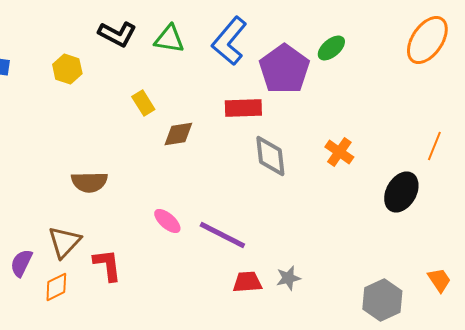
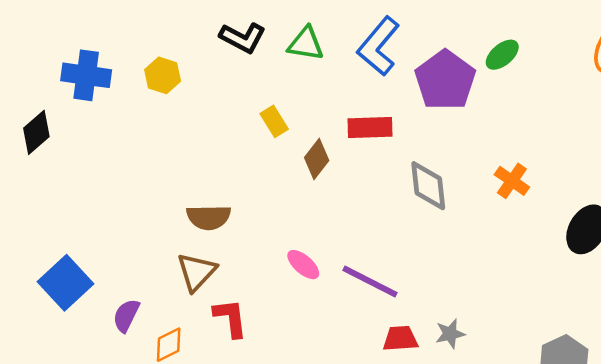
yellow hexagon: (67, 69) -> (163, 75), moved
red rectangle: (243, 108) -> (370, 127), moved
brown diamond: (178, 134) -> (317, 159), turned -44
brown triangle: (64, 242) -> (197, 272), moved

